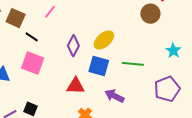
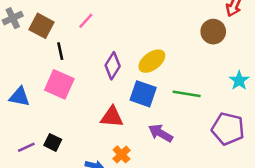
black line: (32, 37) -> (60, 51), turned 40
purple pentagon: (167, 89) -> (228, 129), turned 30

